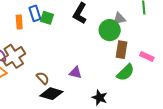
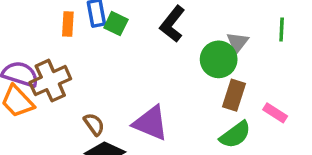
gray triangle: (119, 19) -> (237, 42), turned -48
purple triangle: (75, 73) -> (151, 123), size x1.6

